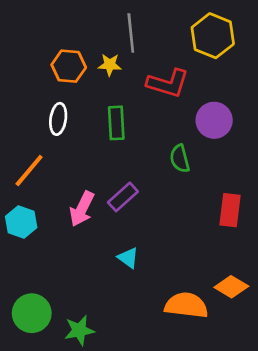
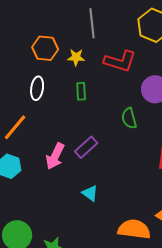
yellow star: (110, 65) -> (76, 57), moved
green rectangle: (116, 123) -> (81, 91), size x0.7

